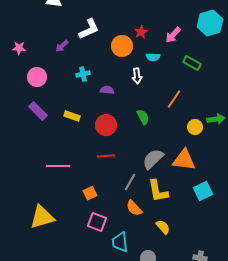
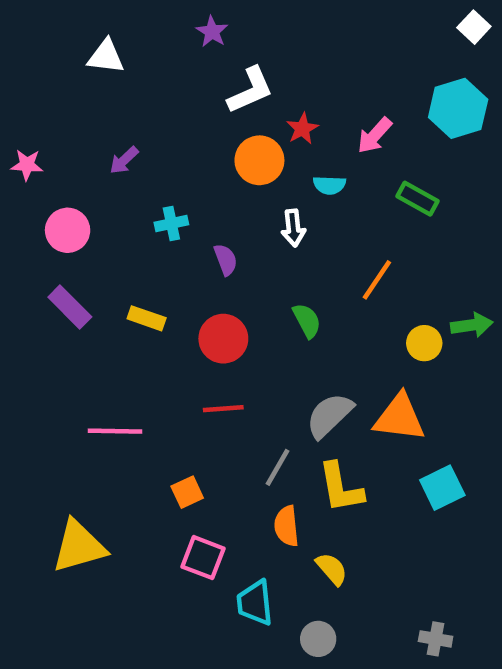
white L-shape: (89, 29) -> (250, 90), moved
purple semicircle: (107, 90) -> (226, 260), turned 64
orange semicircle: (134, 208) -> (287, 526), turned 36
yellow semicircle: (163, 227) -> (332, 569), moved

